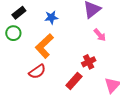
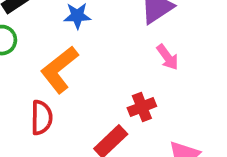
red semicircle: (37, 72) -> (41, 118), turned -60

